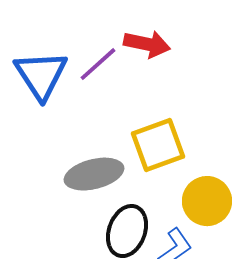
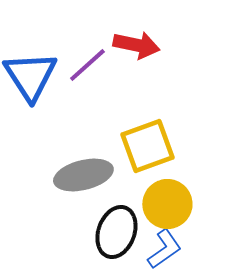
yellow circle: (207, 201) -> (167, 204), moved

